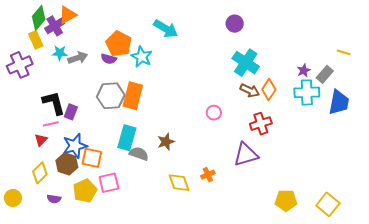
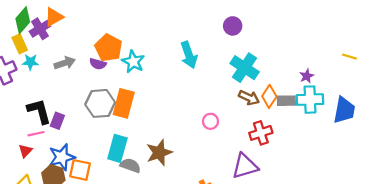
cyan arrow: (166, 29) -> (189, 55), moved, turned 40
cyan star: (60, 53) -> (30, 62), moved
gray rectangle: (325, 74) -> (286, 101), moved, turned 48
brown star: (166, 142) -> (159, 153), size x1.4

